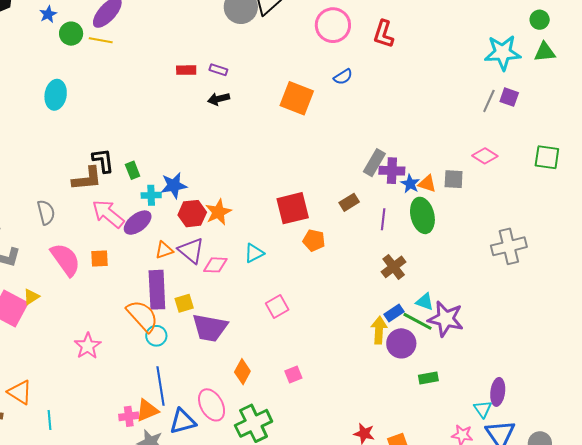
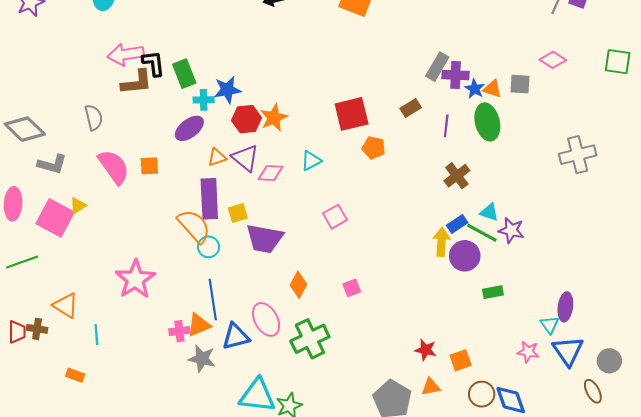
green rectangle: (133, 170) -> (184, 74), size x1.5
pink arrow: (108, 214) -> (126, 54), moved, turned -48
purple star: (446, 319) -> (511, 230), size x0.7
pink star: (88, 346) -> (135, 279), moved, size x1.4

